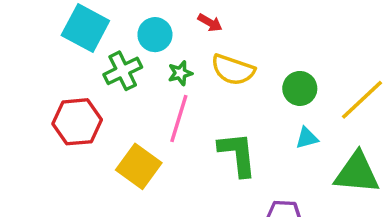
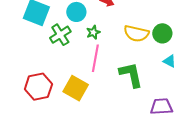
yellow semicircle: (233, 70) -> (136, 33), moved
red hexagon: (77, 122) -> (38, 87), moved
cyan triangle: (307, 138) -> (170, 61), turned 48

